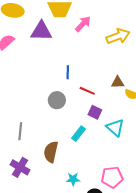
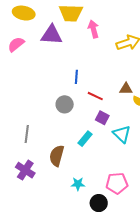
pink arrow: (83, 24) -> (93, 29), turned -60

